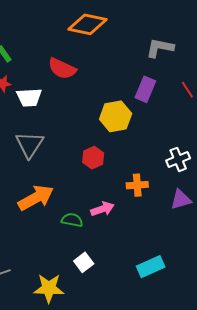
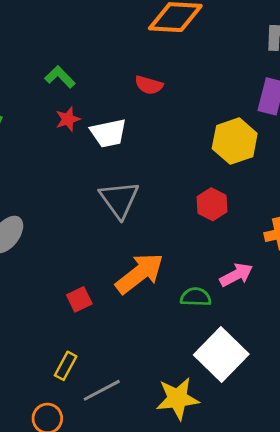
red semicircle: (62, 69) -> (149, 85), size x0.7
white square: (84, 262) -> (221, 354), size x1.8

